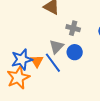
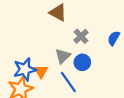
gray cross: (73, 28) -> (81, 36), turned 32
blue line: (53, 63) -> (68, 82), moved

